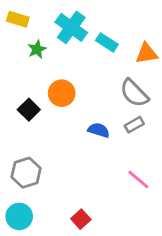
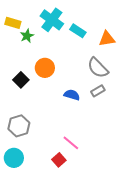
yellow rectangle: (18, 19) -> (13, 23), moved
pink line: (138, 179) -> (71, 143), moved

